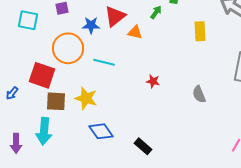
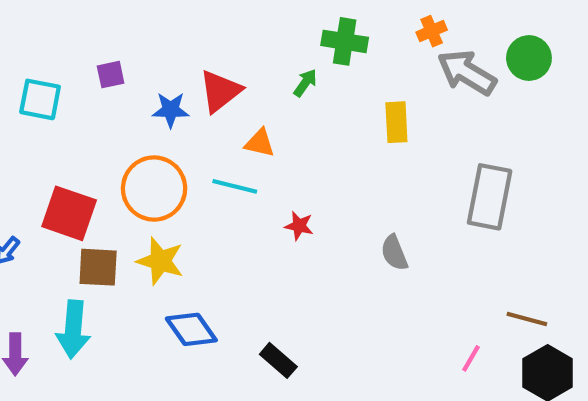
orange triangle: (135, 32) -> (260, 143), moved
orange circle: (68, 48) -> (154, 189), moved
cyan line: (104, 62) -> (235, 186), moved

